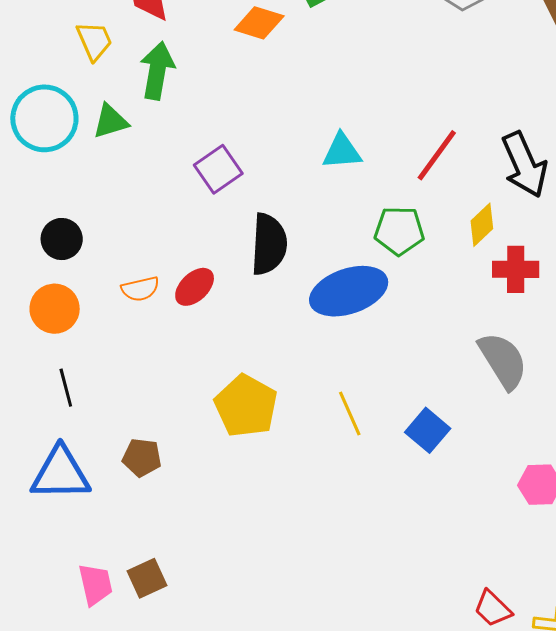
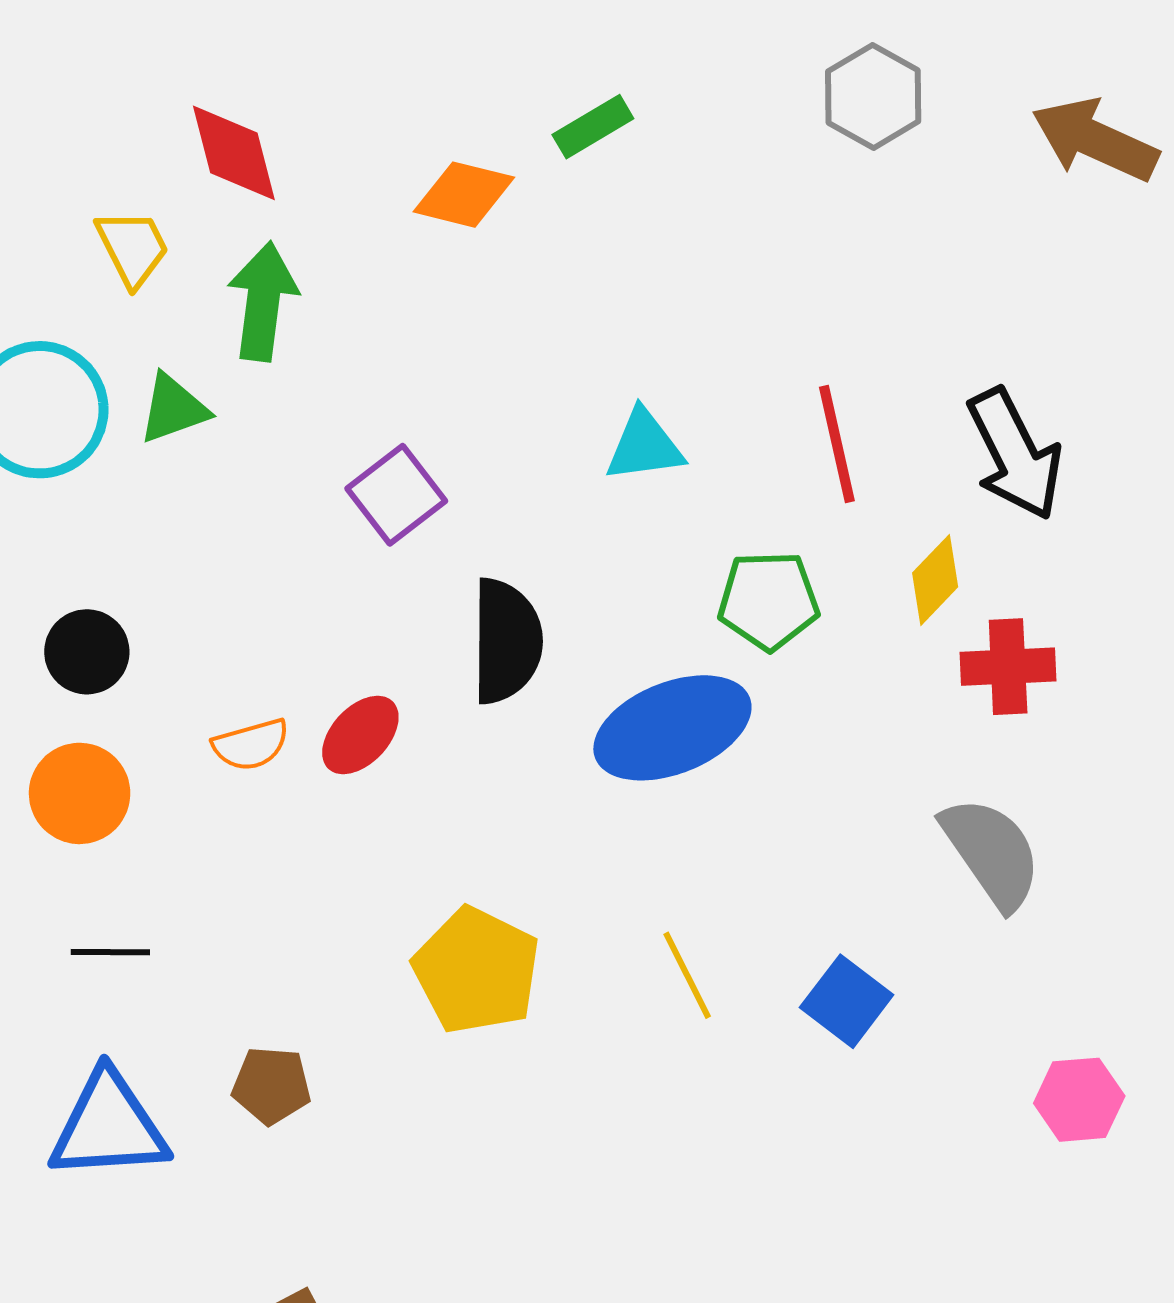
red line: (437, 155) -> (837, 444), turned -46
black line: (66, 388) -> (110, 952), turned -72

